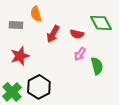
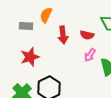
orange semicircle: (36, 14) -> (46, 15), turned 42
red arrow: (53, 34) -> (63, 35), turned -36

